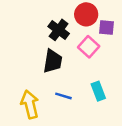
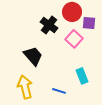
black trapezoid: (53, 61) -> (33, 56), moved, turned -50
blue line: (63, 96) -> (59, 91), moved

